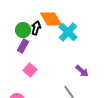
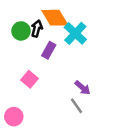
purple rectangle: (23, 46) -> (49, 50), moved
purple arrow: (82, 71) -> (83, 88), moved

